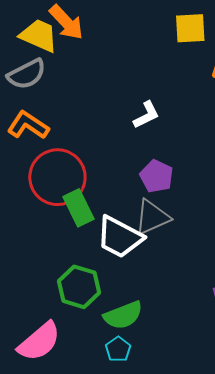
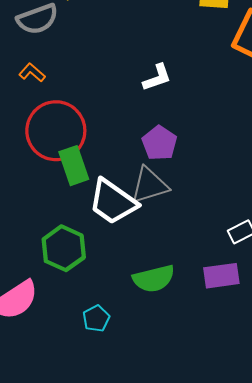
orange L-shape: (28, 125) -> (32, 73), size x0.6
green semicircle: (123, 315) -> (154, 279), moved

